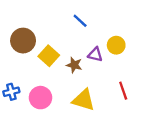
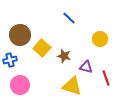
purple triangle: (95, 55) -> (86, 67), moved
blue cross: (11, 92) -> (10, 60), moved
pink circle: (40, 98) -> (20, 85), moved

